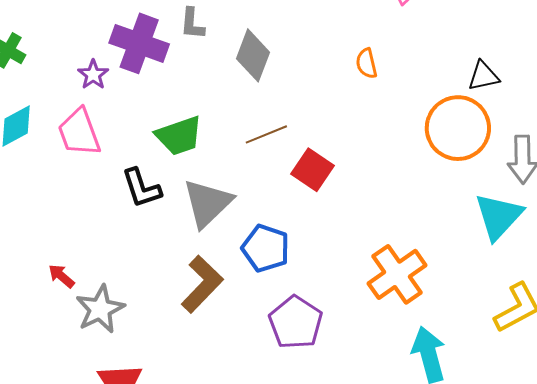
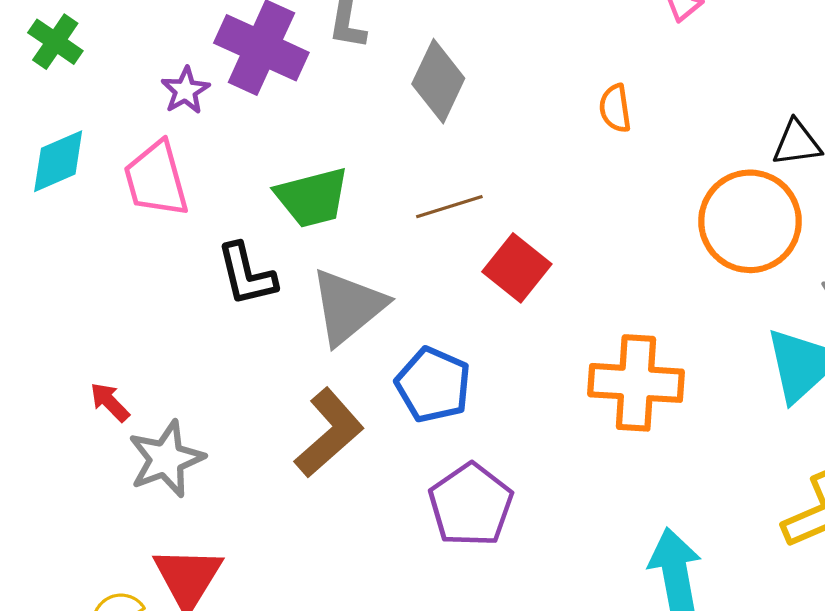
orange cross: (397, 274) -> (636, 383), moved, turned 34

